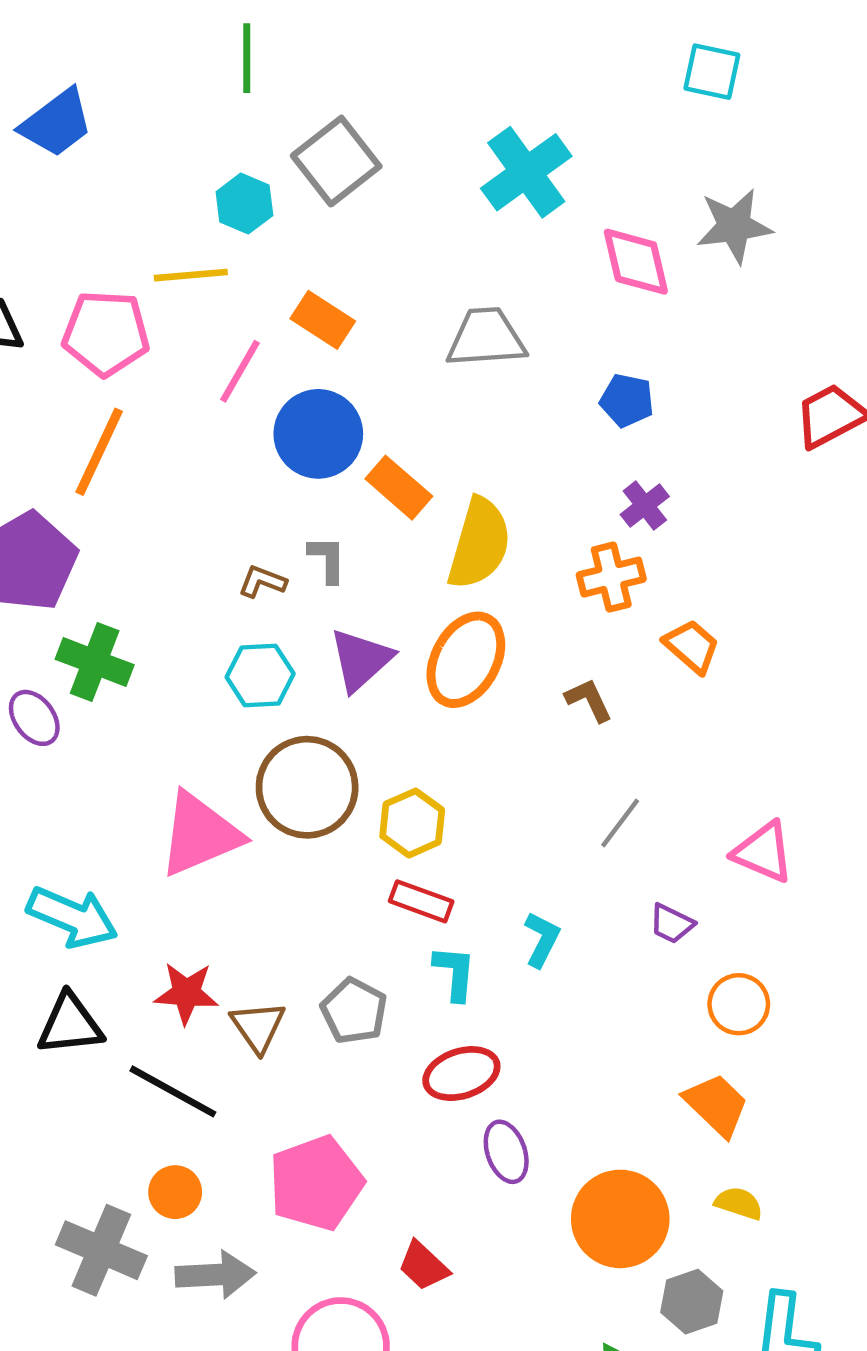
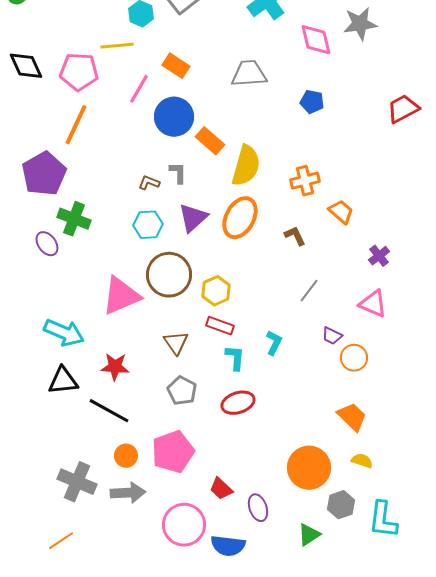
purple cross: (645, 505) -> (379, 256), moved
orange circle: (739, 1004) -> (354, 358), moved
gray pentagon: (354, 1011) -> (182, 391), moved
brown triangle: (258, 1027) -> (176, 343), moved
purple ellipse: (506, 1152) -> (258, 508), moved
orange circle: (175, 1192) -> (126, 456), moved

